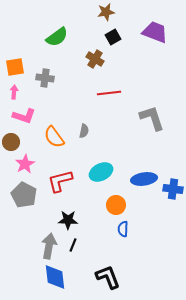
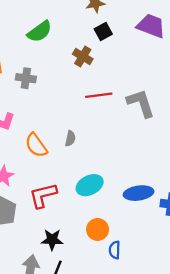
gray L-shape: (152, 118) -> (141, 103), moved
orange circle: (116, 205) -> (98, 229), moved

